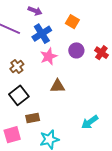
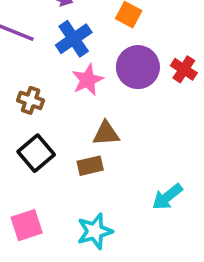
purple circle: (76, 50) -> (138, 67), size x1.5
brown cross: (17, 66) -> (31, 100), turned -32
brown rectangle: (33, 118) -> (90, 166), moved

